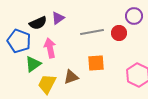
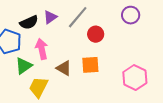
gray line: (92, 32) -> (78, 17), moved, turned -40
red circle: (119, 33) -> (96, 34), moved
brown triangle: (71, 77) -> (64, 68), moved, turned 49

